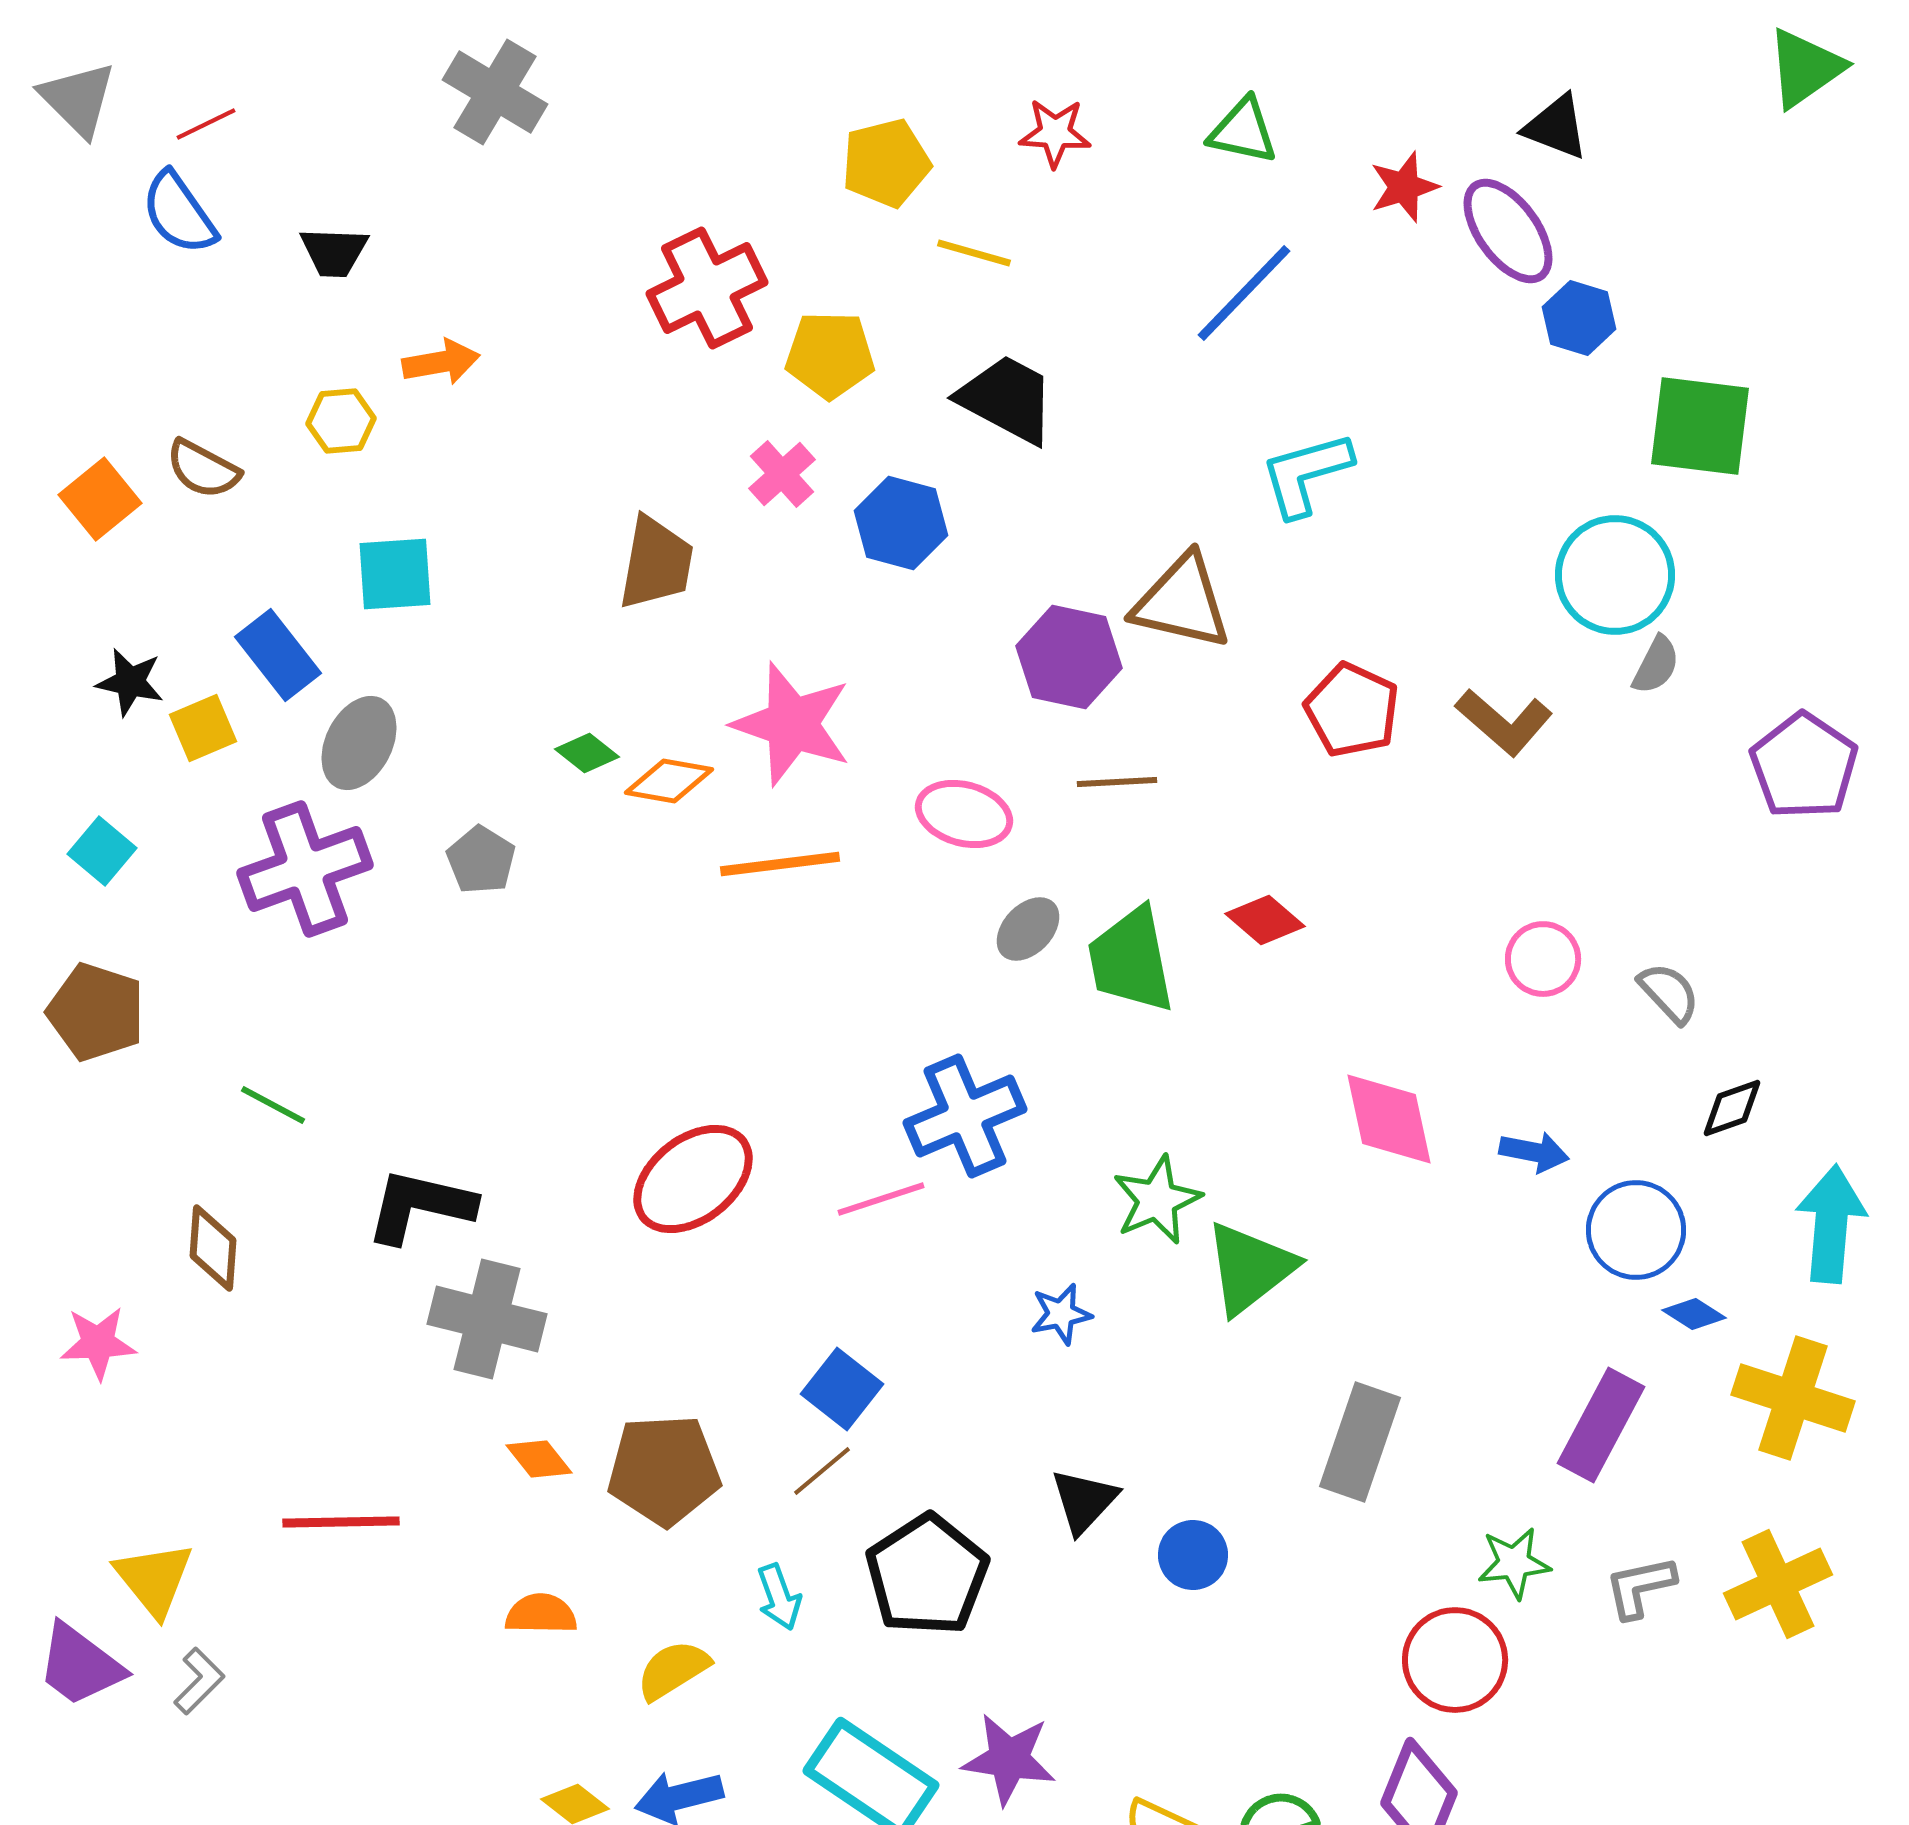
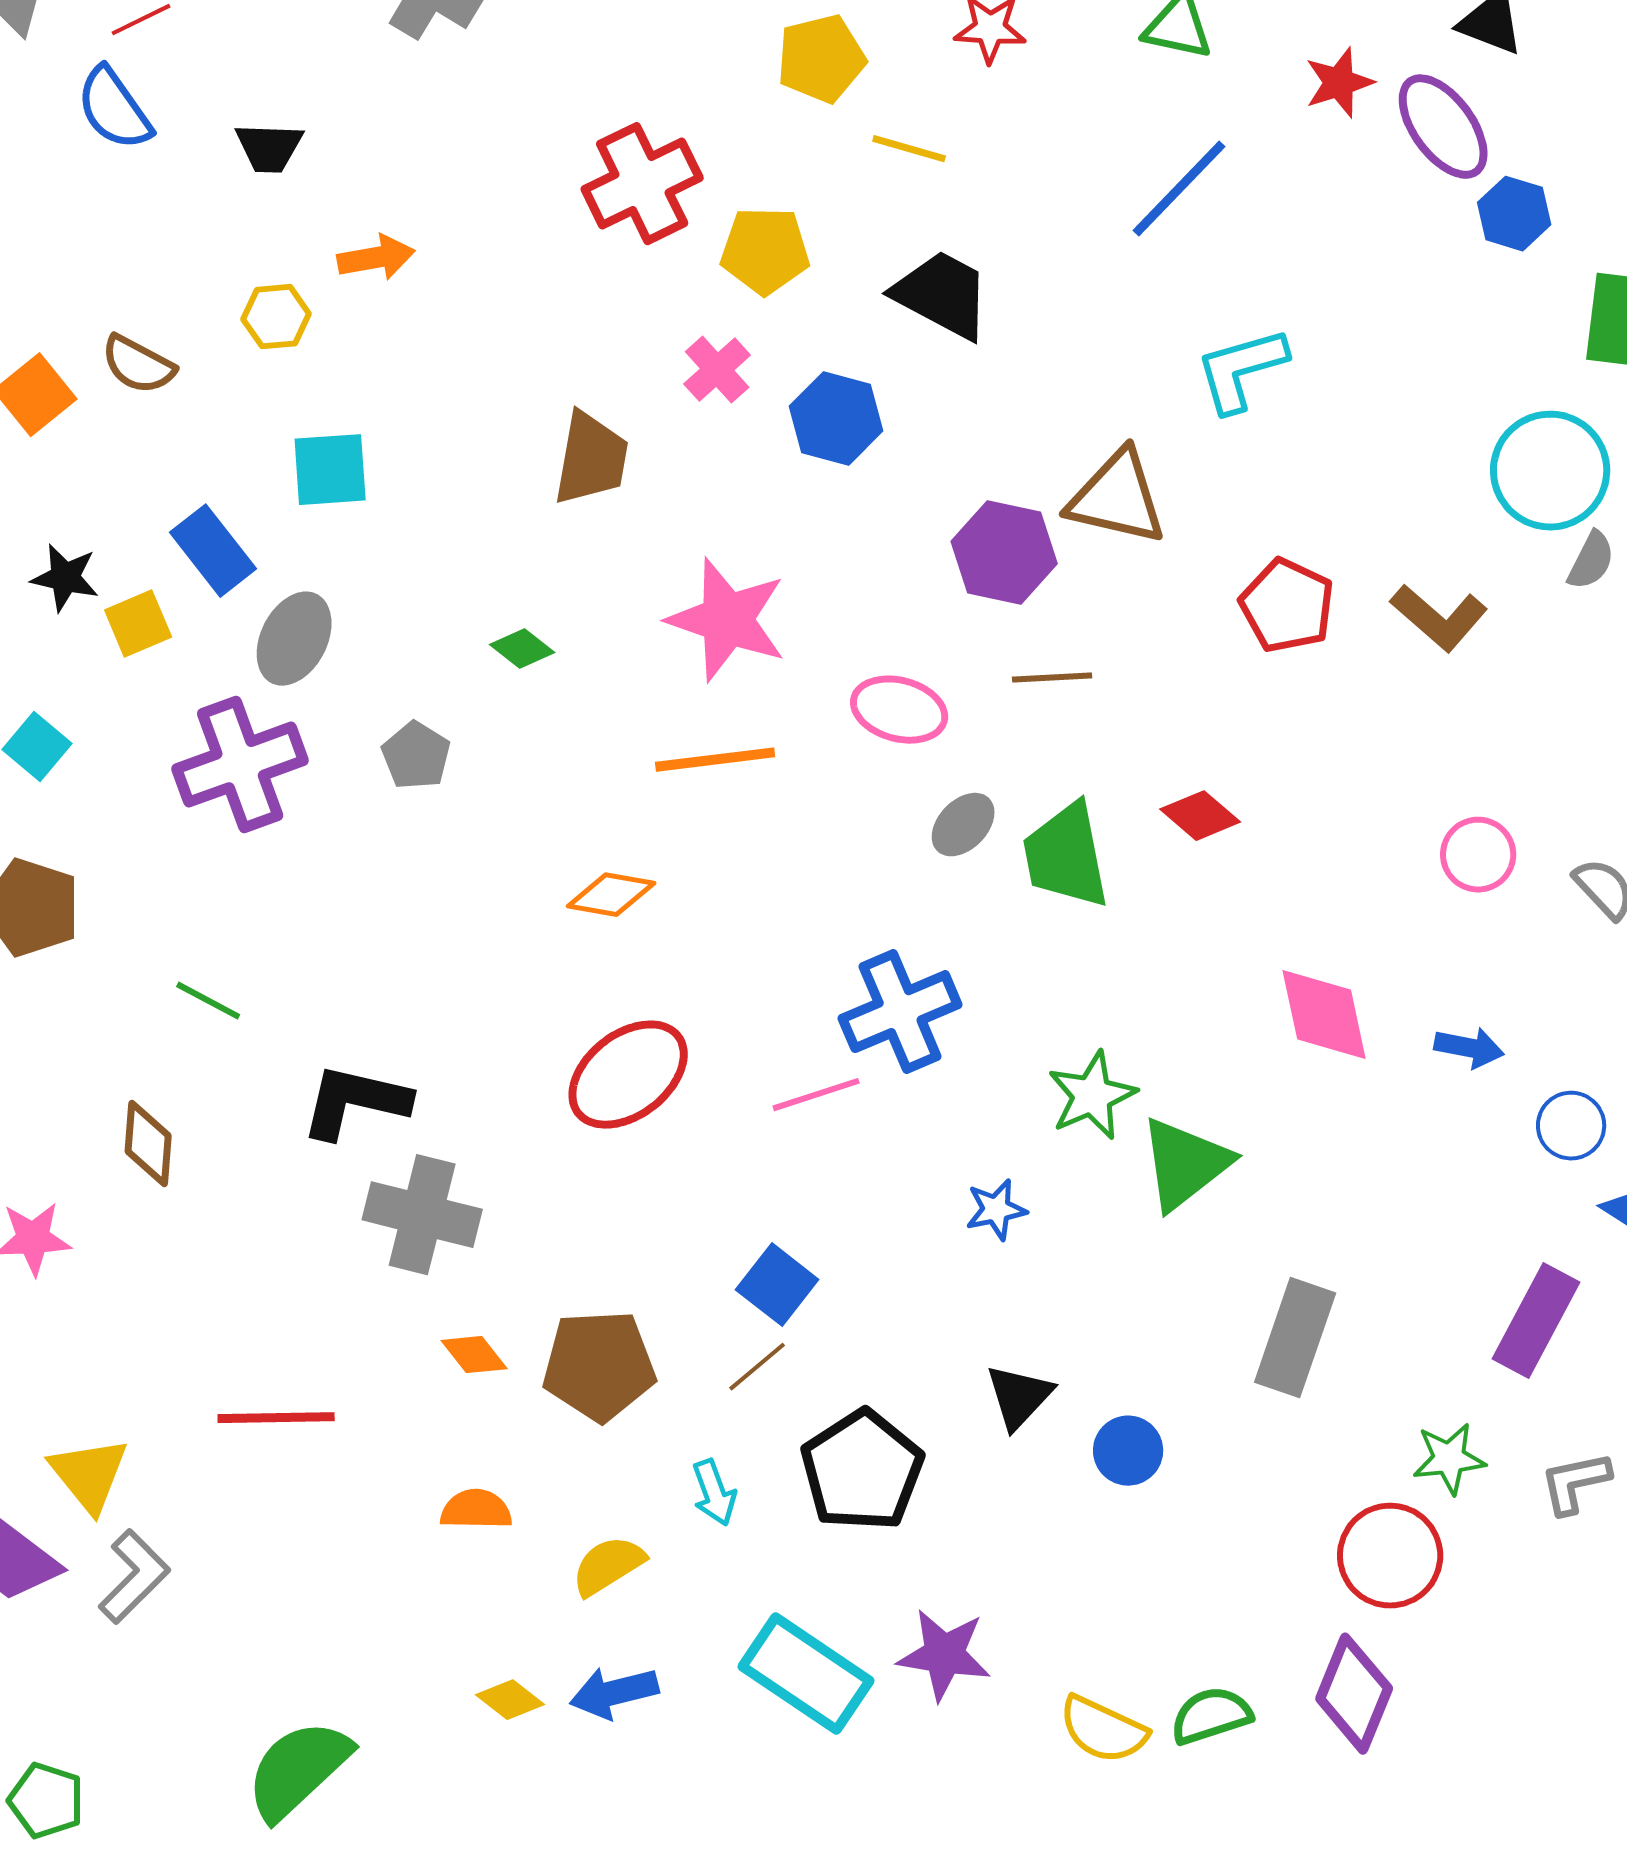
orange diamond: (669, 781) -> (611, 895), moved
blue circle: (1636, 1230) -> (1571, 1126), size x0.7
gray L-shape: (199, 1681) -> (134, 1577), size x1.4

